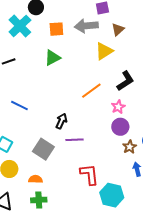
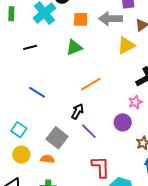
orange line: (91, 91) -> (91, 84), moved
purple circle: (120, 127) -> (123, 122), moved
purple line: (74, 140) -> (89, 131), turned 42
orange semicircle: (36, 179) -> (47, 159), moved

